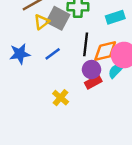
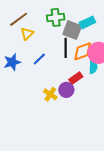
gray square: (58, 18) -> (72, 30), moved
purple circle: (92, 70) -> (66, 90), moved
cyan semicircle: (116, 71) -> (93, 67), turned 144

